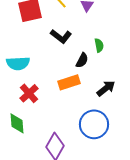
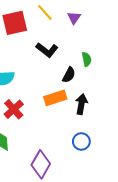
black arrow: (106, 88) -> (81, 104), moved, turned -42
blue circle: (94, 124) -> (81, 141), size x0.6

